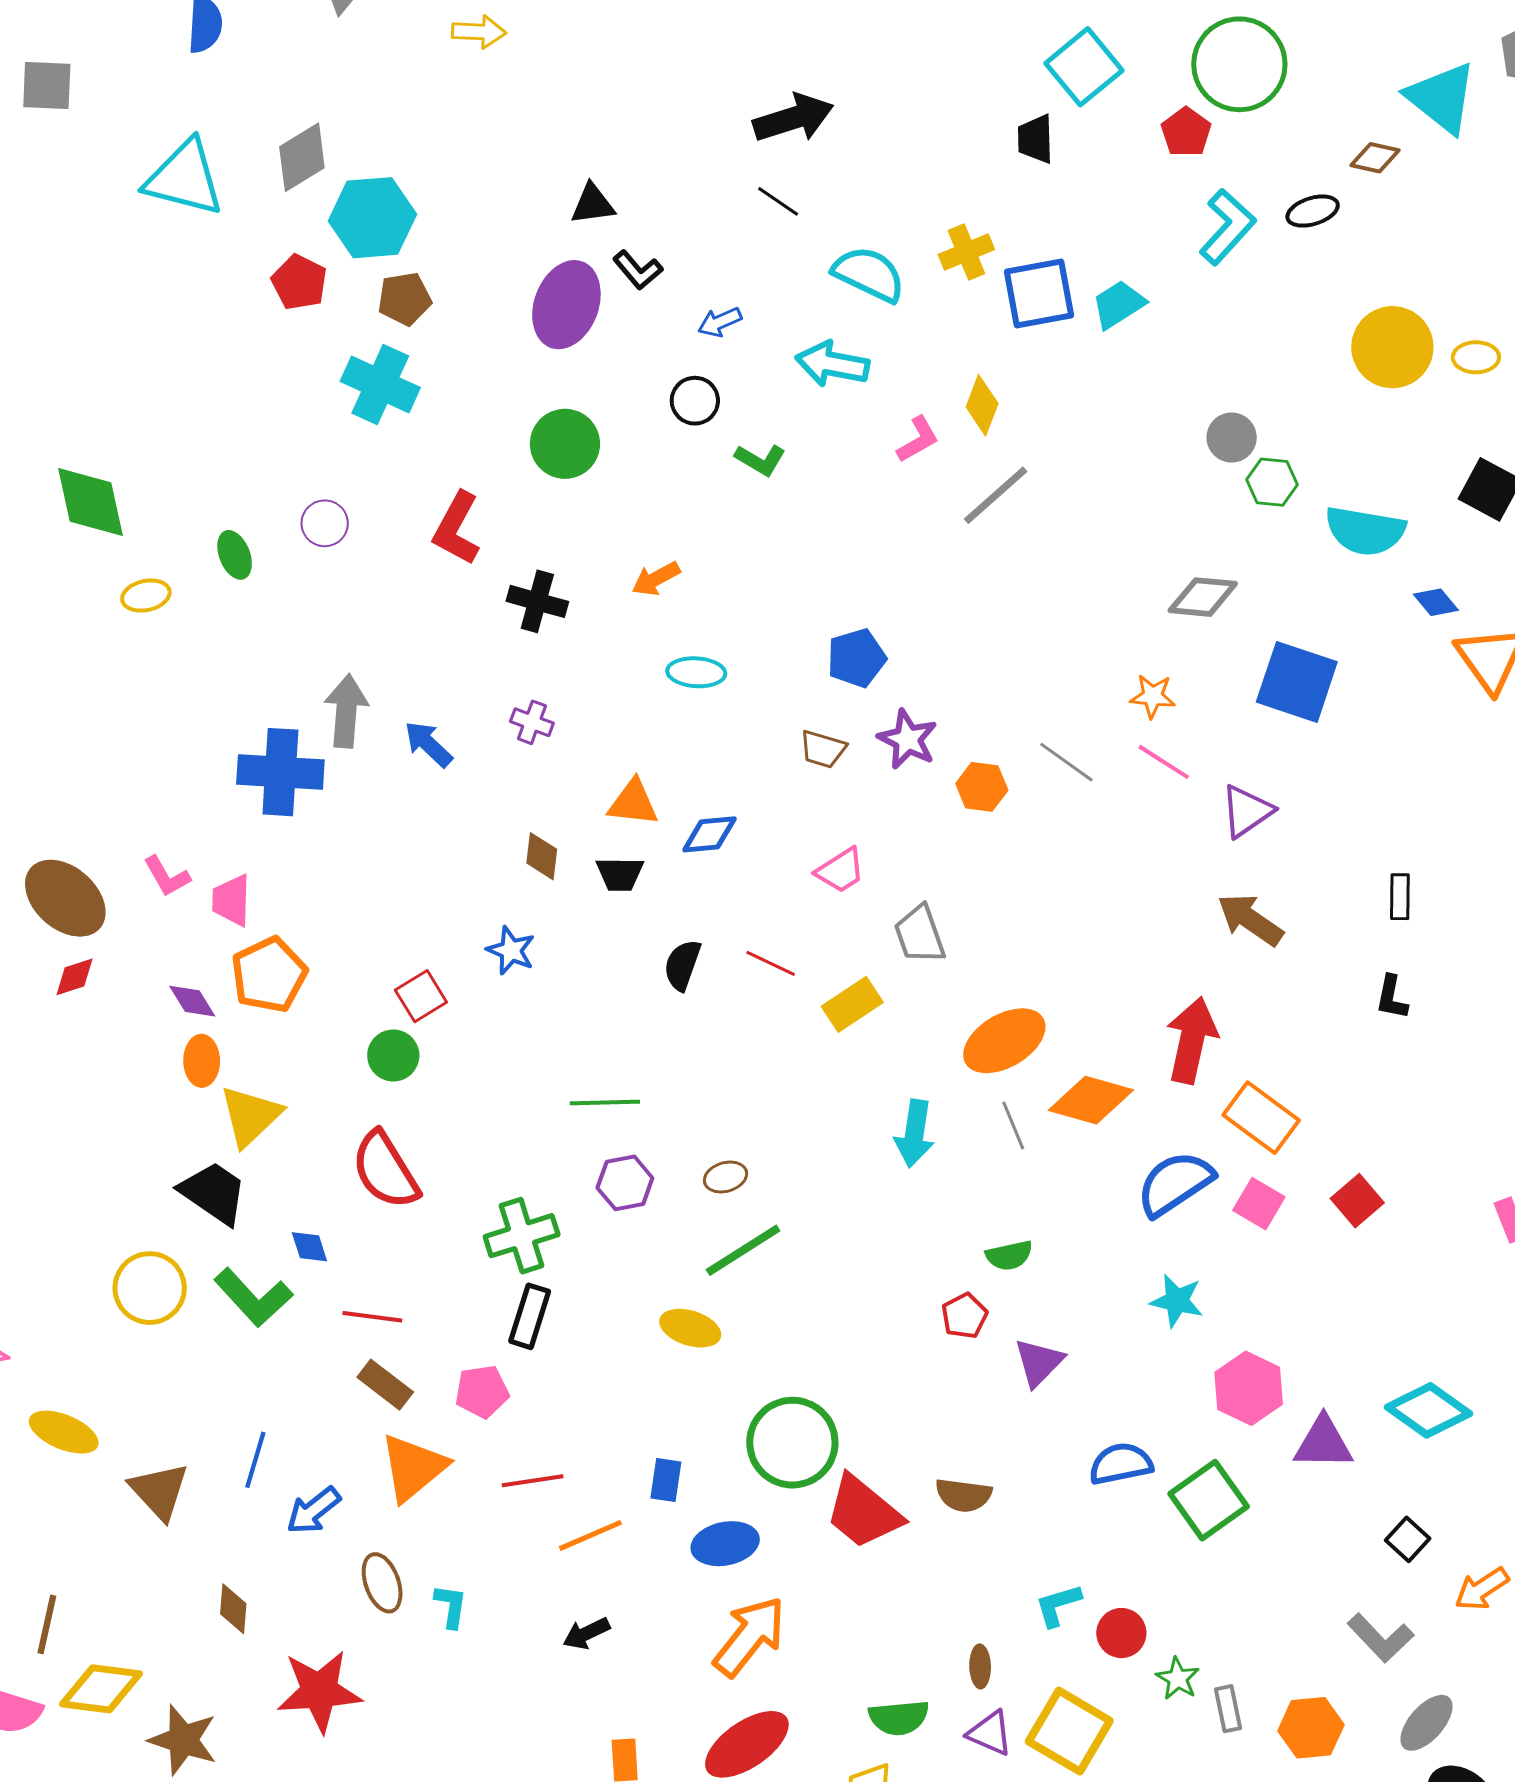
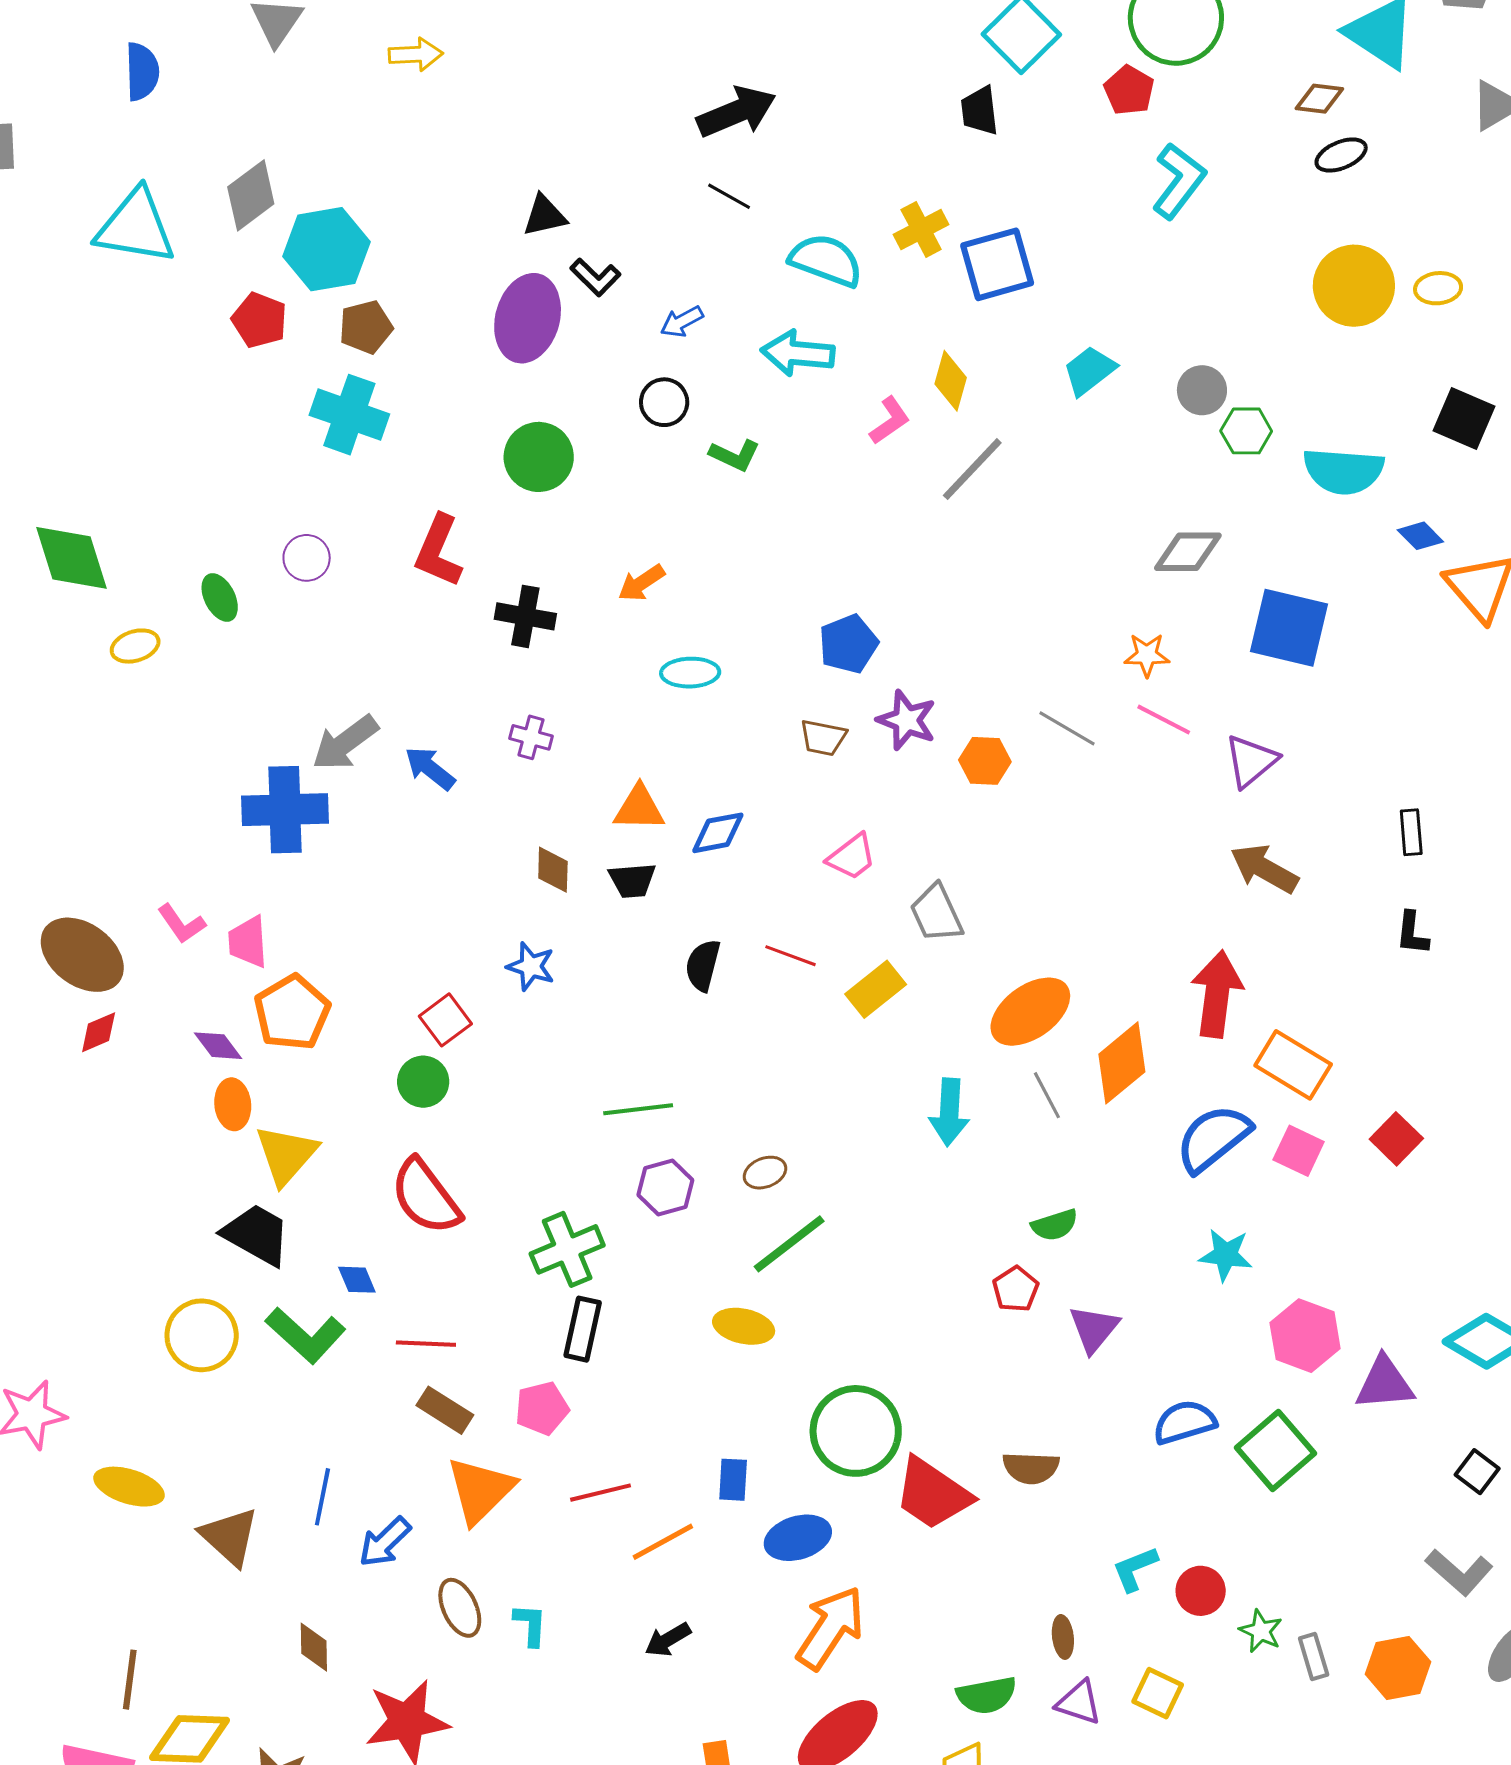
black ellipse: (1313, 211) -> (1341, 155), moved
cyan trapezoid: (1119, 304) -> (1089, 371), moved
gray arrow: (346, 711) -> (345, 743), turned -126
orange diamond: (1091, 1100) -> (1122, 1063), turned -50
yellow square: (1069, 1731) -> (1158, 1693), size x0.6

